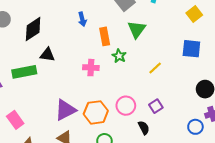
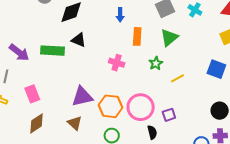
green star: (119, 56) -> (156, 63), moved
pink circle: (126, 106) -> (141, 107), size x1.4

